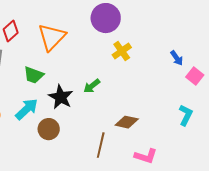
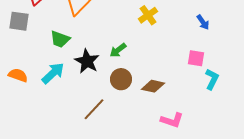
pink square: (195, 76) -> (196, 58), moved, turned -30
brown circle: (49, 129) -> (121, 79), moved
brown line: (101, 145) -> (94, 109), moved, turned 30

